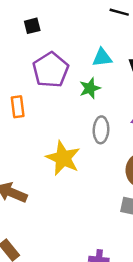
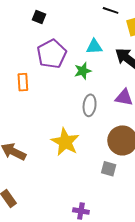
black square: (32, 26) -> (39, 17), turned 32
yellow star: (63, 158) -> (65, 142), moved

